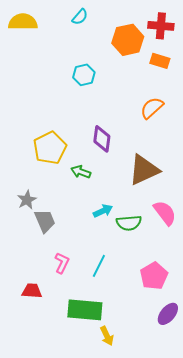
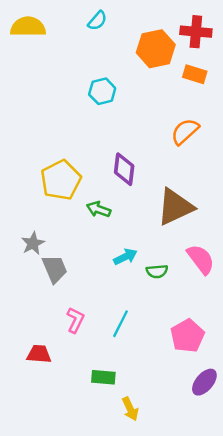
green semicircle: (129, 223) -> (157, 271), size x0.7
green rectangle: (85, 310) -> (103, 377), size x0.6

